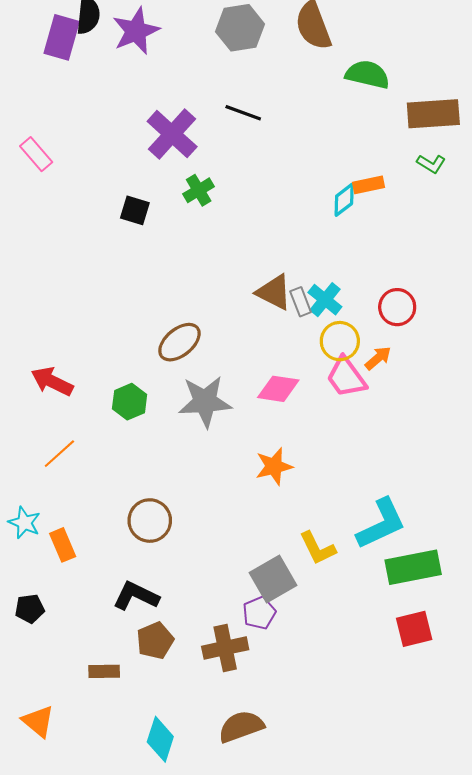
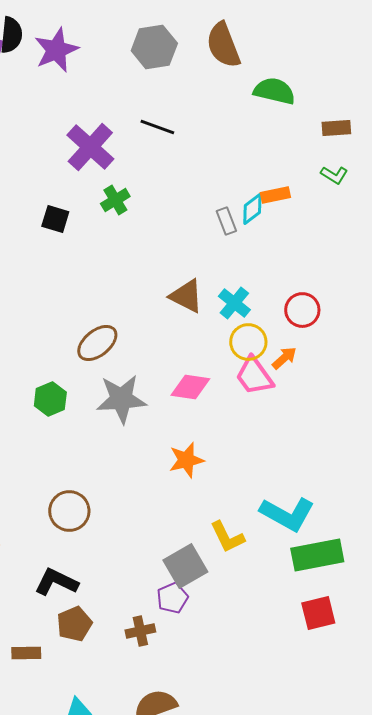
brown rectangle: (433, 114) -> (336, 128), size x0.6
gray rectangle: (301, 302) -> (226, 221), moved
cyan L-shape: (381, 524) -> (287, 514), turned 54
brown cross: (225, 648) -> (140, 631), size x0.7

